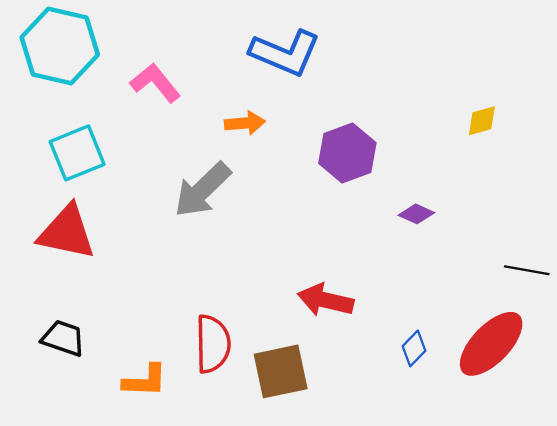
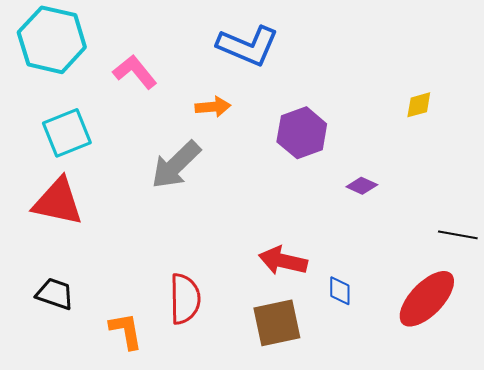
blue diamond: (414, 348) -> (340, 291), moved, turned -44
brown square: (281, 371) -> (277, 323), moved
orange L-shape: (145, 381) -> (126, 331), turned -102

